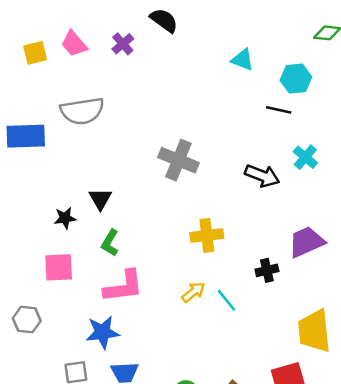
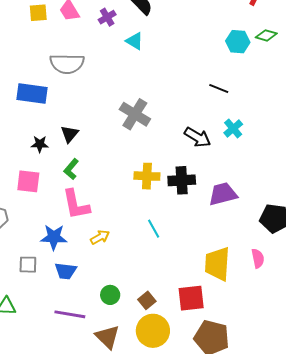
cyan triangle: (243, 60) -> (135, 41), moved
cyan hexagon: (296, 79) -> (238, 42), moved
blue rectangle: (26, 136) -> (32, 93), moved
black cross: (267, 270) -> (182, 180), moved, size x1.5
pink L-shape: (123, 286) -> (76, 205), turned 76
yellow arrow: (193, 292) -> (100, 237), moved

